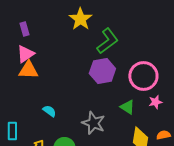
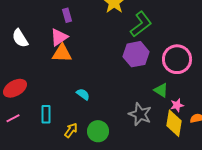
purple rectangle: (24, 29) -> (67, 15), moved
pink star: (155, 102) -> (177, 105), moved
gray star: (93, 123) -> (140, 114), moved

